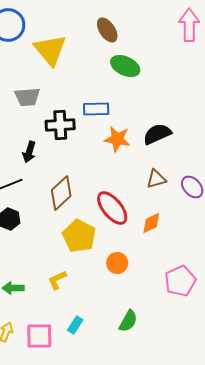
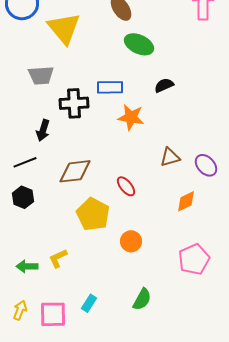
black semicircle: (157, 134) -> (164, 85), moved, size x0.7
brown diamond: (61, 193) -> (75, 171), turned 36
red ellipse: (112, 208) -> (126, 186), size x0.6
orange diamond: (151, 223) -> (186, 201), moved
yellow L-shape: (57, 280) -> (58, 258), moved

